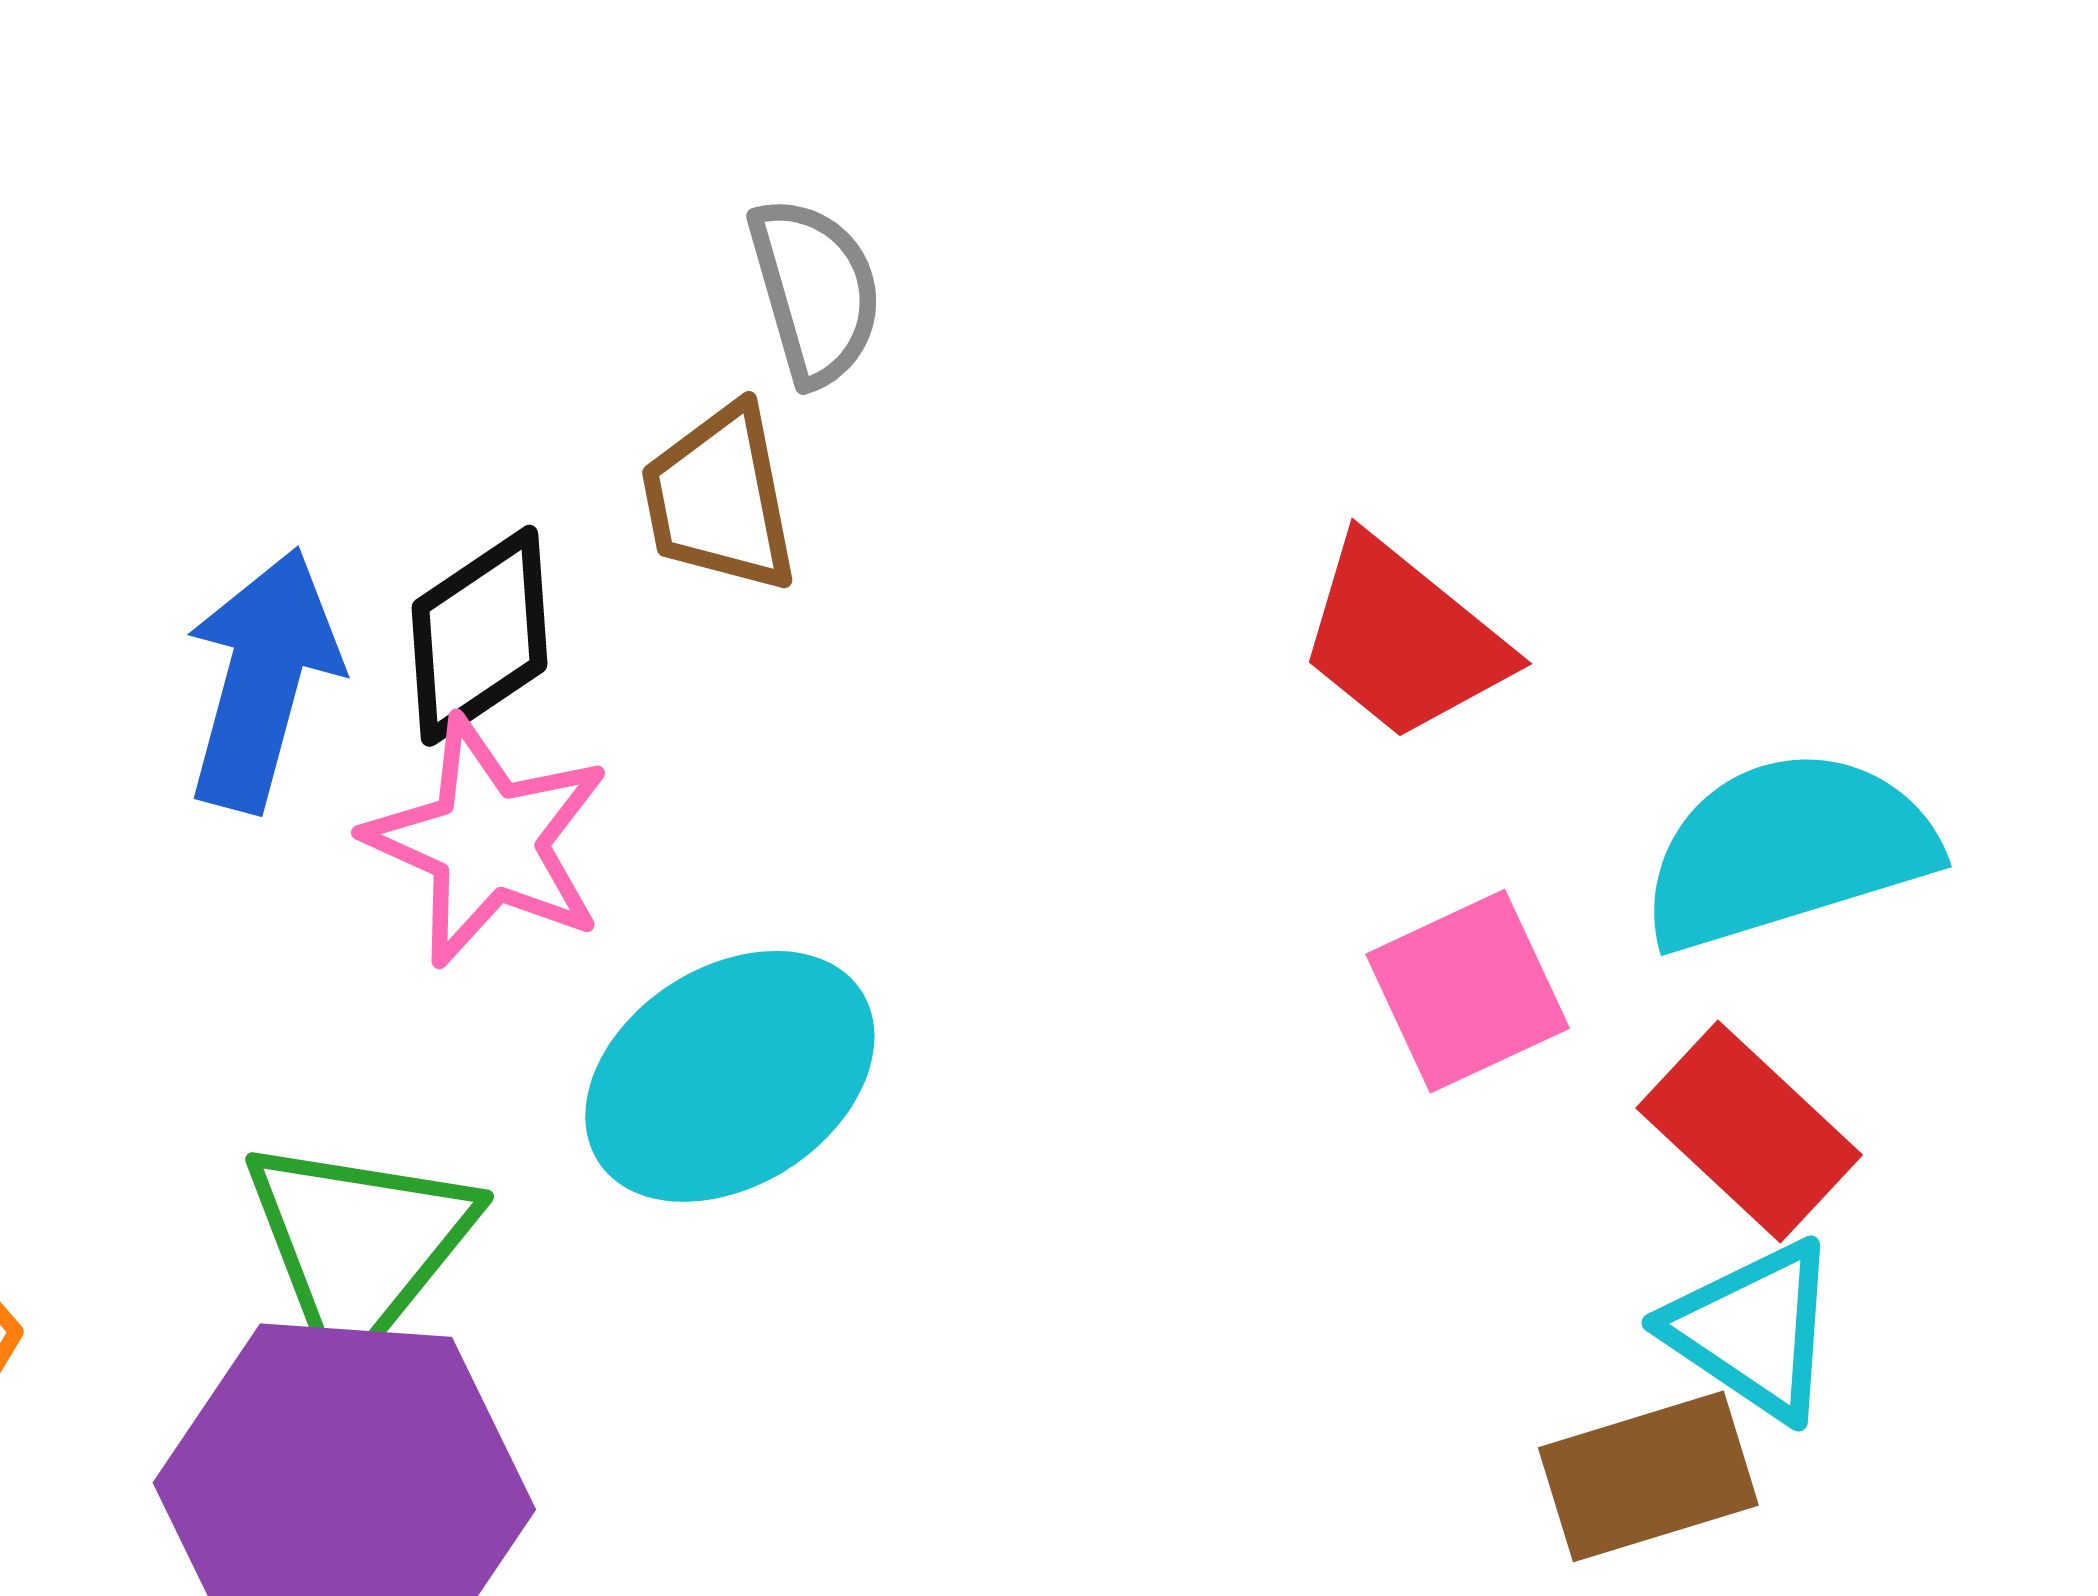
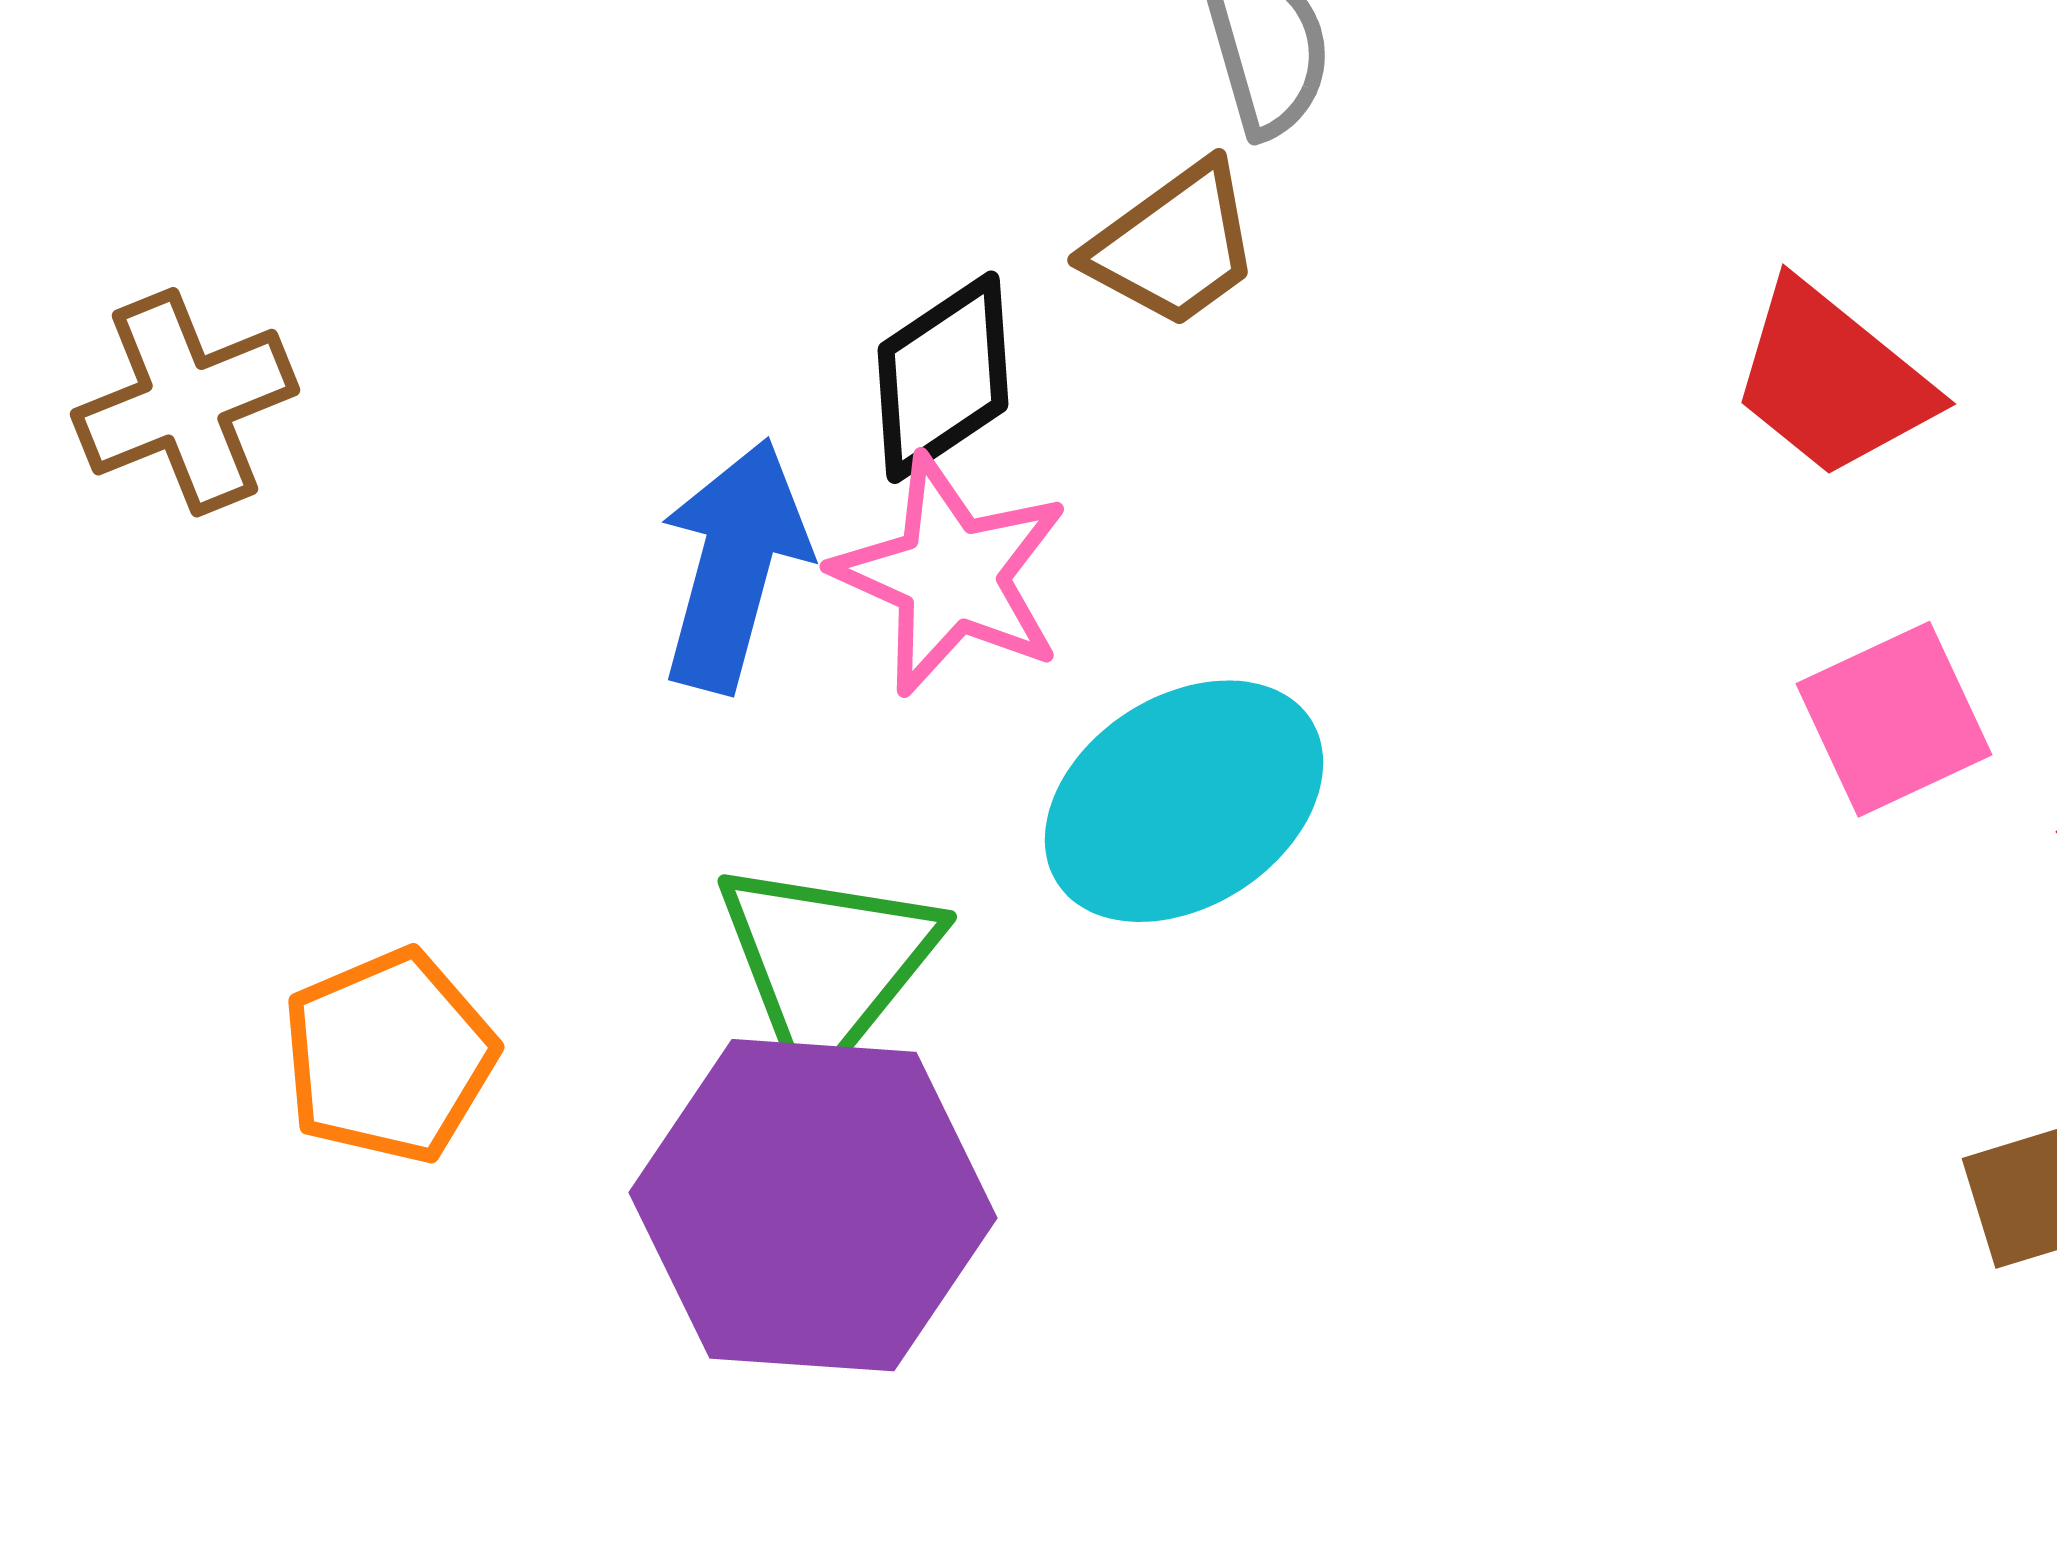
brown trapezoid: (719, 499) -> (1174, 245), turned -115
blue arrow: (262, 680) -> (734, 565), moved

